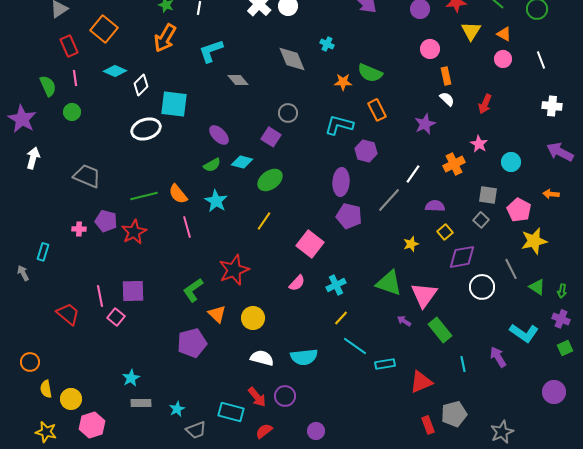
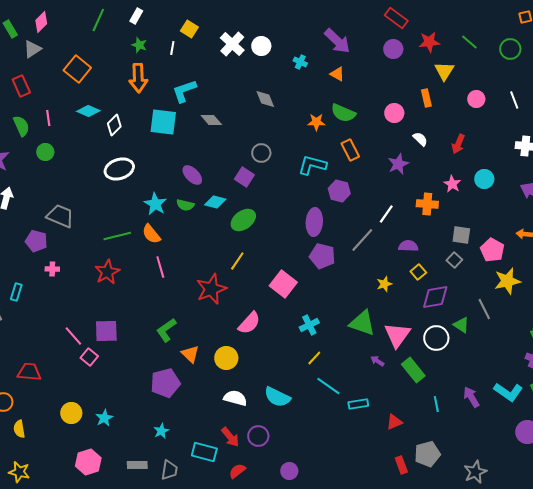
orange triangle: (504, 34) -> (337, 74), moved
orange arrow: (165, 38) -> (138, 78), turned -32
cyan cross: (327, 44) -> (300, 62), moved
red rectangle: (69, 46) -> (21, 86), moved
pink circle: (430, 49) -> (394, 113), moved
gray diamond: (292, 59) -> (265, 99), size x0.7
orange rectangle: (446, 76) -> (426, 98), moved
cyan square: (174, 104) -> (163, 122), moved
cyan circle: (511, 162) -> (484, 179), moved
orange cross: (454, 164) -> (427, 204), turned 30
green semicircle: (212, 165) -> (185, 205), turned 42
cyan star: (216, 201) -> (155, 204), moved
purple pentagon: (106, 221) -> (36, 241), moved
red star: (234, 270) -> (211, 289), moved
pink semicircle: (297, 283) -> (249, 323), moved, size x1.4
white circle: (482, 287) -> (436, 338), moved
green triangle: (537, 287) -> (461, 325), moved
pink line: (100, 296) -> (73, 336), turned -30
red trapezoid: (68, 314) -> (29, 372), moved, turned -35
cyan L-shape: (524, 333) -> (508, 392), moved
cyan semicircle: (304, 357) -> (277, 397), turned 32
red triangle: (421, 382) -> (394, 422), size x0.7
yellow circle: (71, 399) -> (71, 413), moved
gray rectangle: (141, 403) -> (137, 465), moved
cyan star: (177, 409) -> (161, 431), moved
pink hexagon: (92, 425) -> (88, 462), moved
gray trapezoid: (196, 430) -> (169, 470), turned -60

